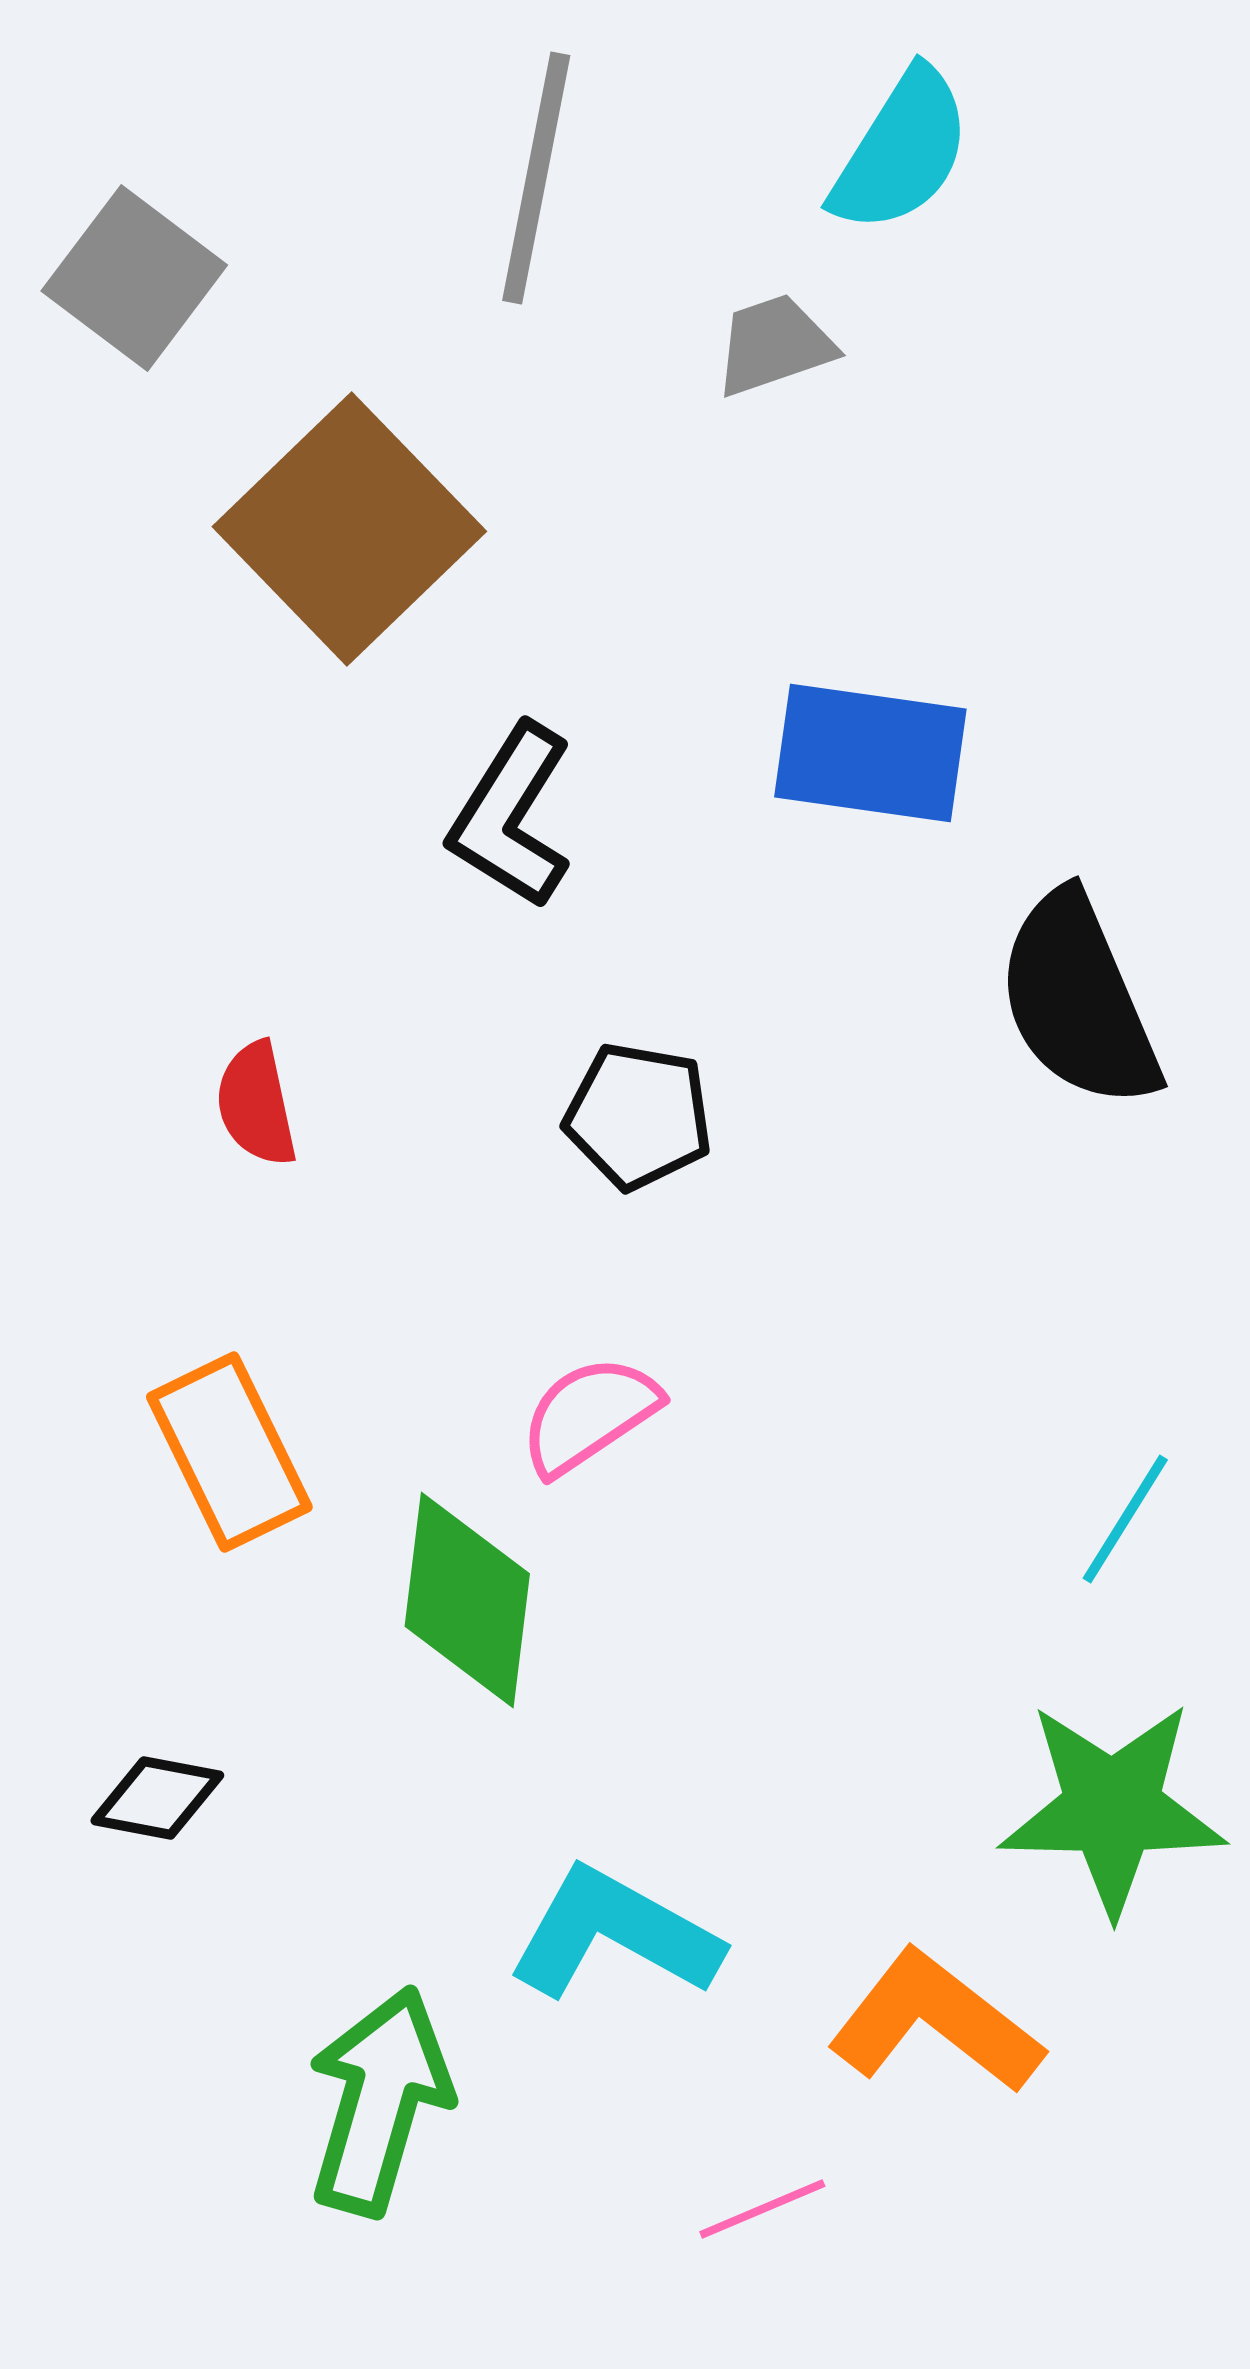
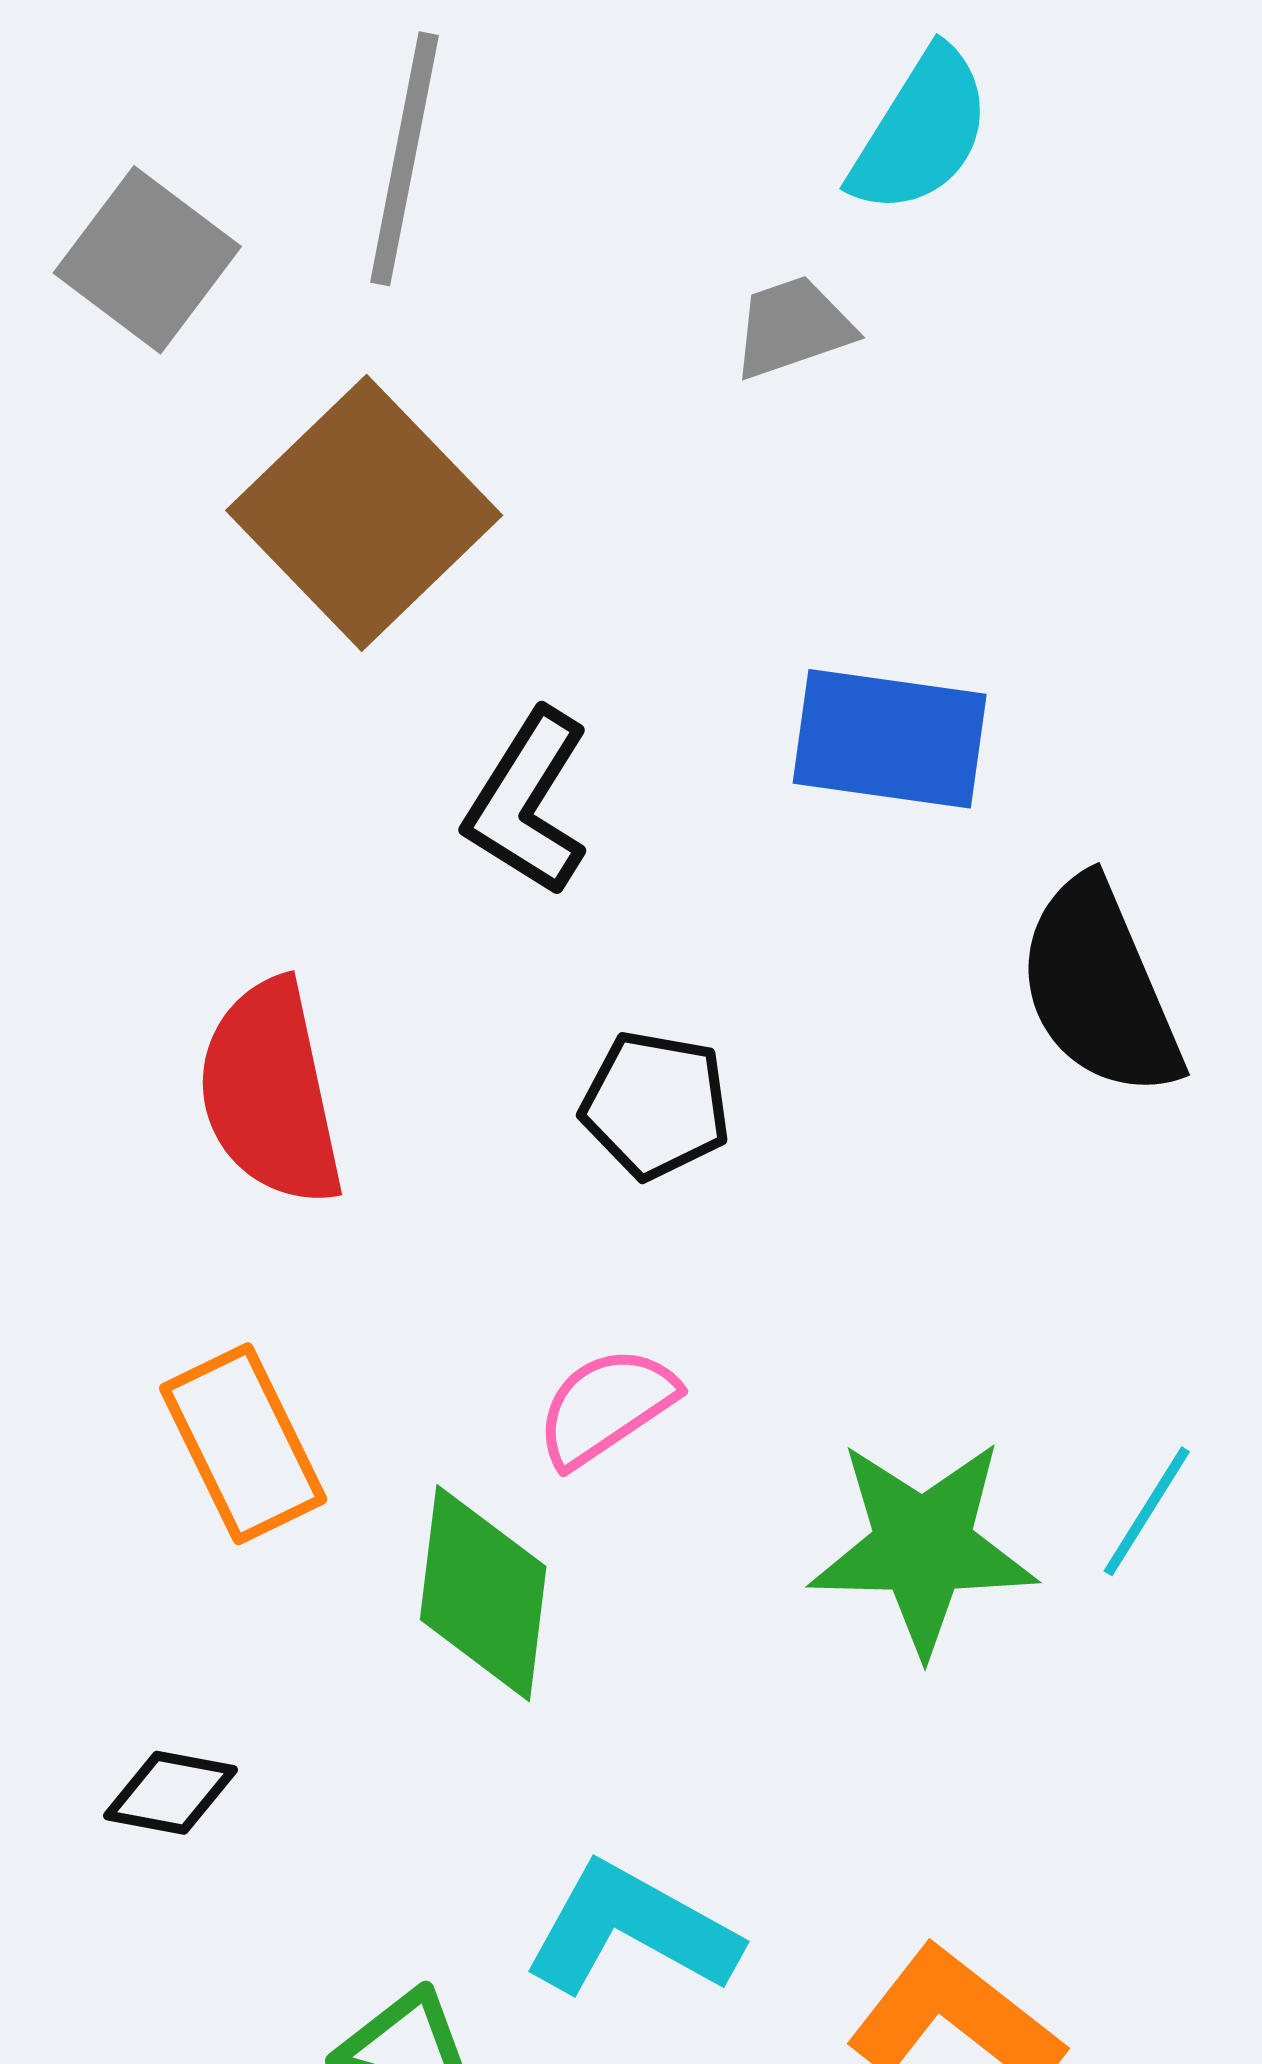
gray line: (536, 178) -> (404, 159), moved
red semicircle: (256, 1104) -> (270, 1093), size x1.8
green star: (1112, 1808) -> (923, 1547), moved

